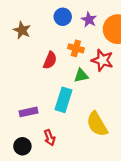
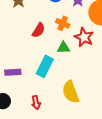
red arrow: (50, 138) -> (36, 103), moved

